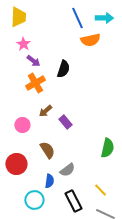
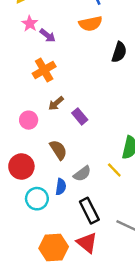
orange semicircle: (90, 40) -> (91, 24), moved
purple arrow: (33, 61) -> (48, 35), moved
black semicircle: (63, 69) -> (119, 52), moved
yellow line: (100, 190) -> (114, 170), moved
cyan circle: (34, 200) -> (37, 199), moved

